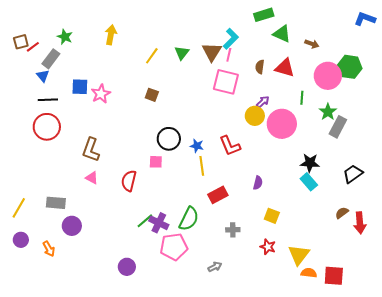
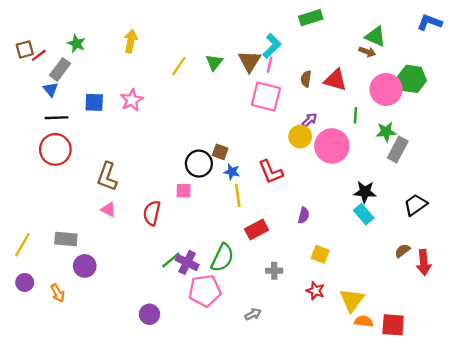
green triangle: (282, 34) -> (375, 36), moved
pink star: (101, 94) -> (132, 100), moved
brown square: (152, 95) -> (220, 152), moved
green star: (328, 112) -> (386, 132), turned 30

